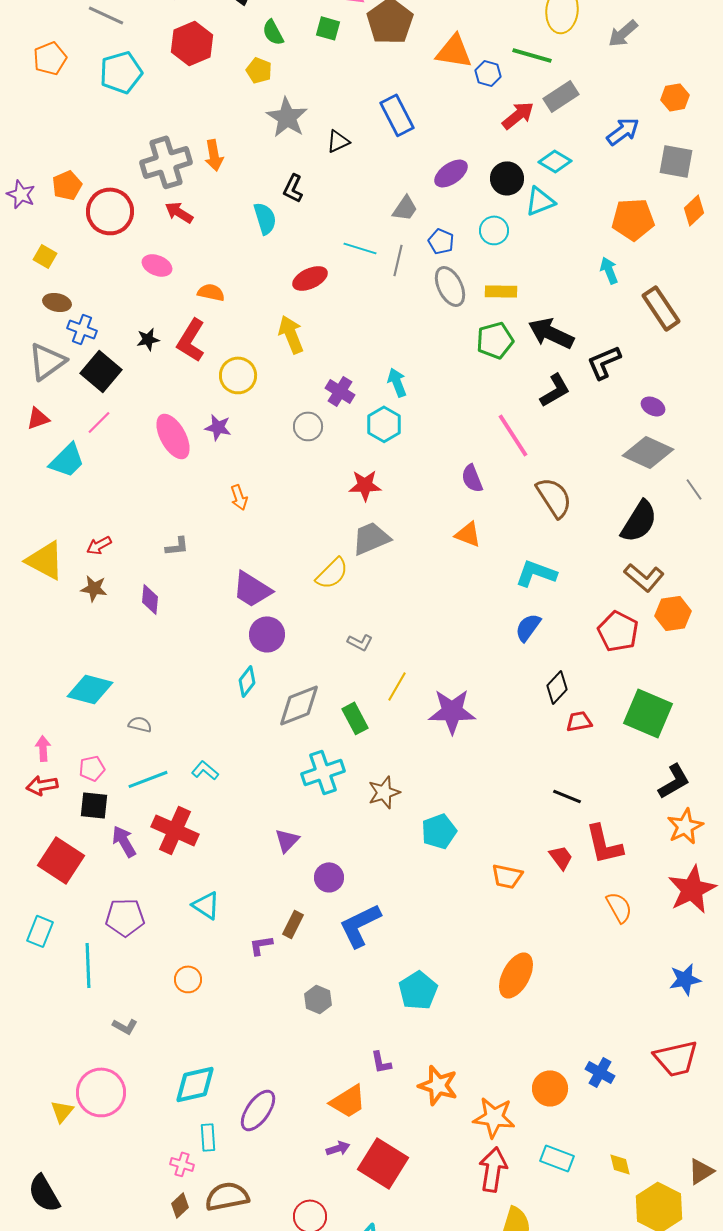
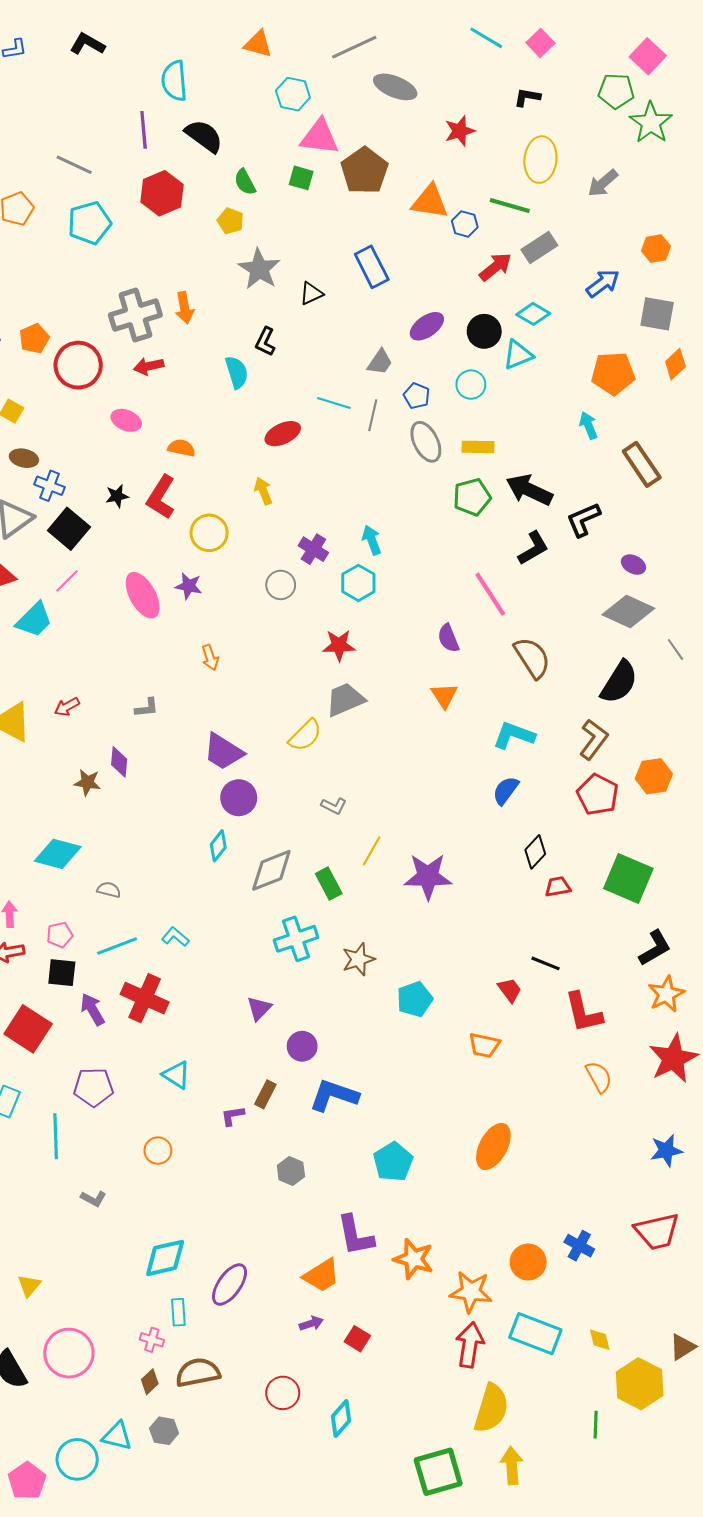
red arrow: (179, 212) -> (149, 366), turned -44
yellow arrow: (291, 334) -> (263, 491), size x0.7
orange triangle: (468, 534) -> (444, 695), turned 36
brown L-shape: (644, 577) -> (594, 739), moved, turned -93
brown star: (94, 588) -> (87, 782), moved
red trapezoid: (561, 857) -> (510, 990), moved
blue L-shape: (360, 925) -> (334, 1095), turned 45
purple L-shape: (381, 1062) -> (355, 1235), size x1.8
pink circle: (101, 1092) -> (69, 1353), moved
cyan rectangle: (557, 1158) -> (535, 1334), size x1.5
red square: (383, 1163) -> (357, 1339), size x0.5

